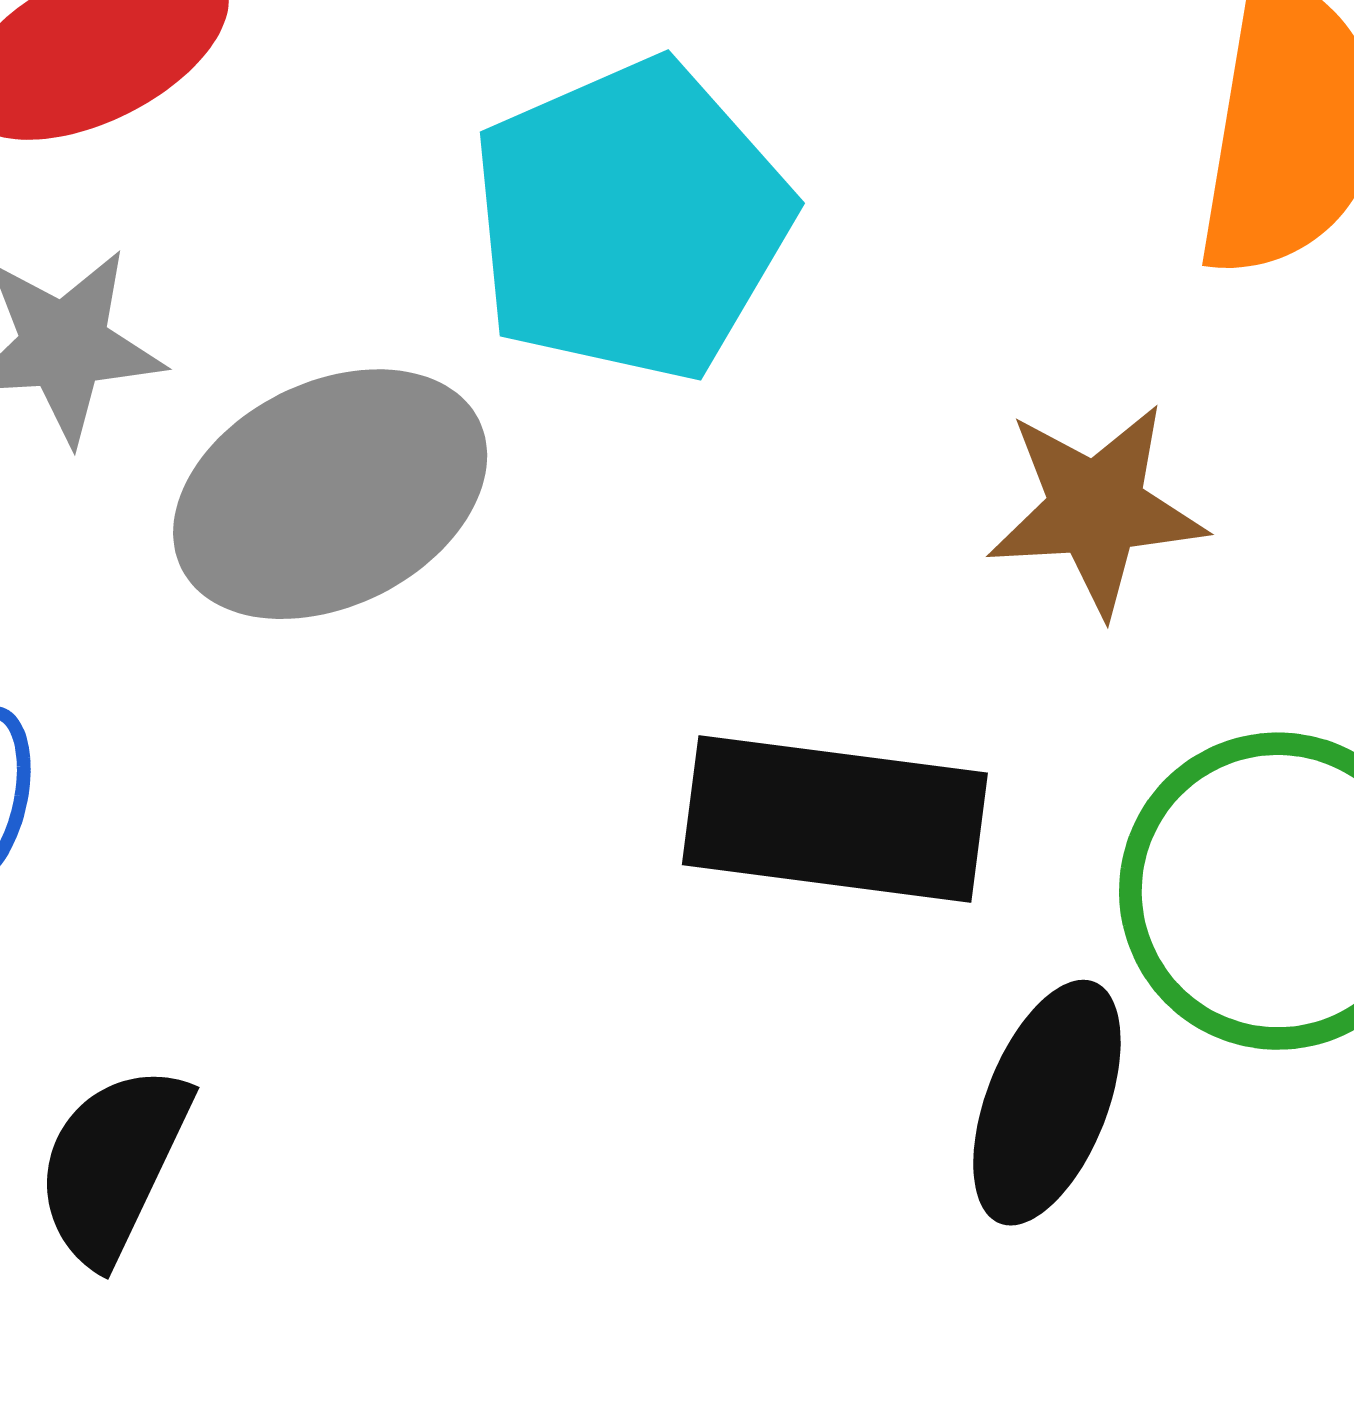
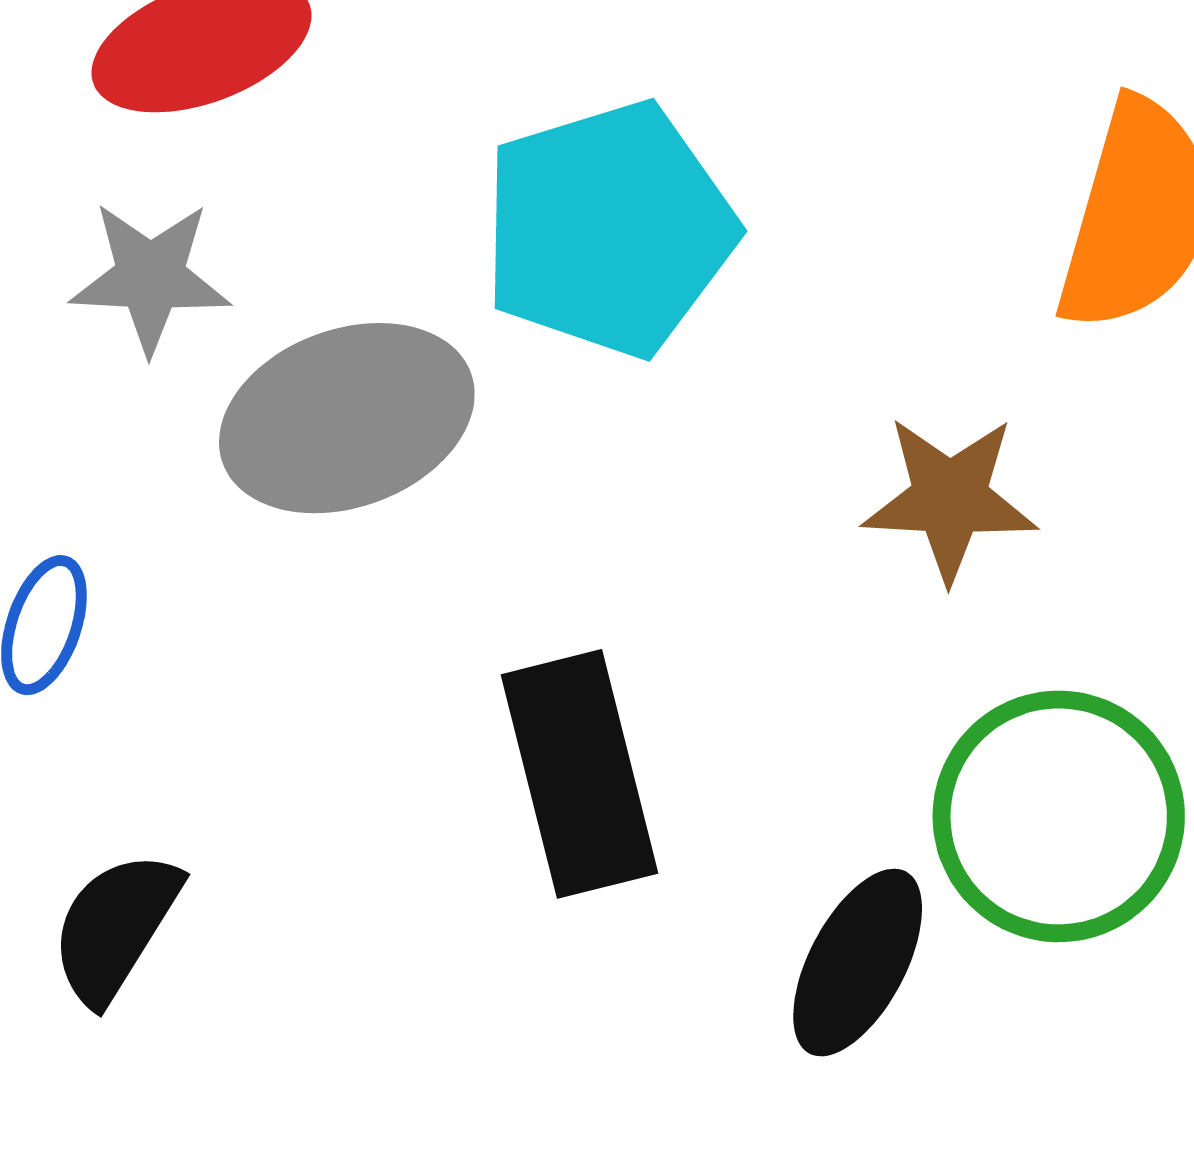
black rectangle: (835, 819) -> (580, 774), moved, turned 62

